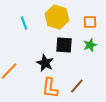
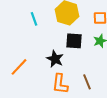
brown line: (77, 86) -> (87, 82), turned -63

